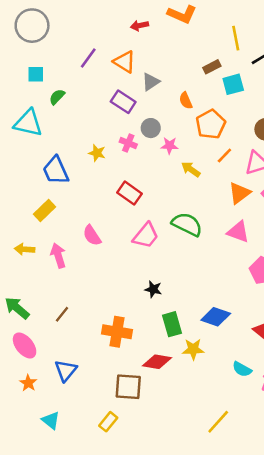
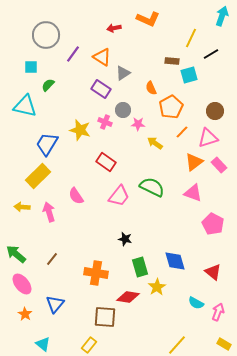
gray circle: (32, 26) -> (46, 35), moved
yellow line: (236, 38) -> (191, 38), turned 36
brown rectangle: (212, 67) -> (172, 61), turned 32
yellow star: (97, 153) -> (80, 130), size x1.5
blue trapezoid: (56, 171) -> (47, 144), turned 55
yellow rectangle: (45, 211) -> (38, 176), size x1.4
blue diamond: (216, 317) -> (175, 261), turned 55
yellow star: (193, 349) -> (157, 287), turned -30

